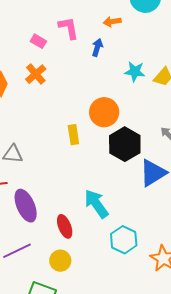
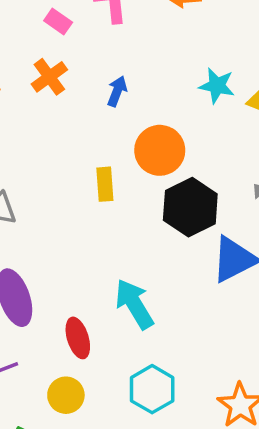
blue arrow: (97, 47) -> (117, 91), moved
cyan hexagon: (124, 240) -> (152, 389), moved

